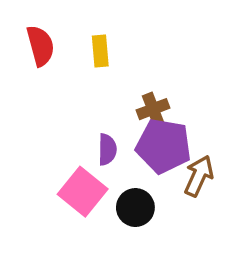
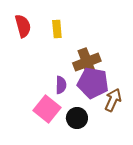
brown cross: (153, 109) -> (87, 62), size x1.5

